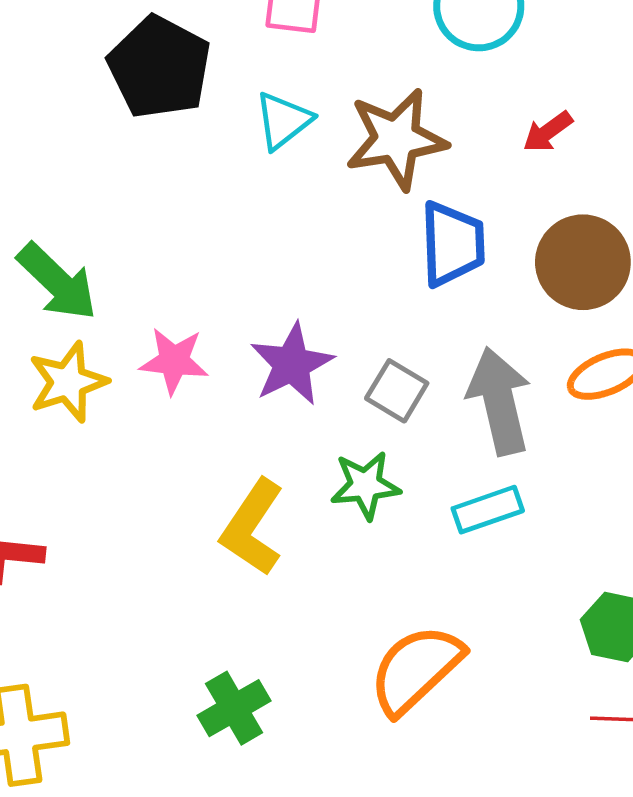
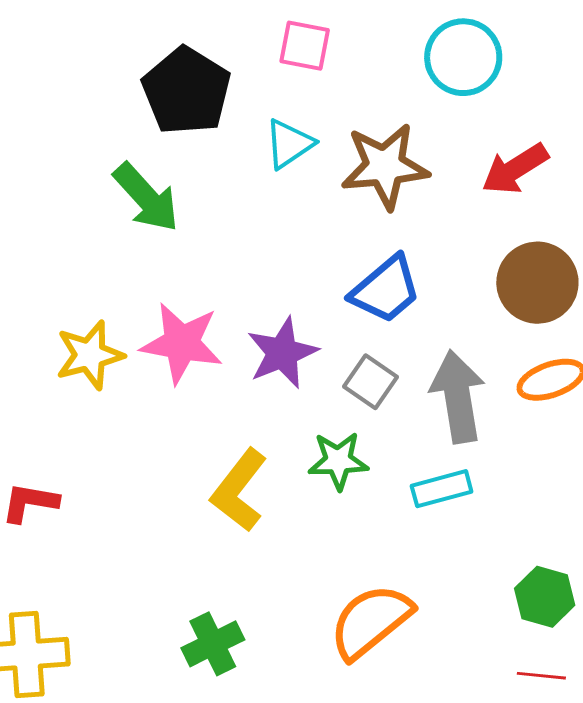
red arrow: (548, 132) -> (515, 169), size x1.5
blue trapezoid: (452, 244) -> (386, 290), moved, turned 48
green arrow: (57, 282) -> (146, 197), moved
pink star: (174, 361) -> (182, 343), size x1.4

